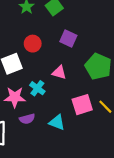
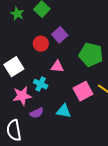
purple square: (68, 38) -> (60, 35), turned 35
red circle: (33, 44) -> (41, 44), moved

